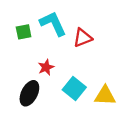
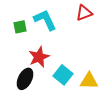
red triangle: (83, 38) -> (84, 13), moved
red star: (46, 67) -> (39, 57), size x1.5

